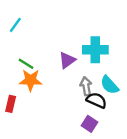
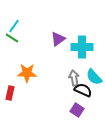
purple triangle: (67, 60) -> (58, 39), moved
green line: (26, 64) -> (12, 38), moved

